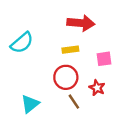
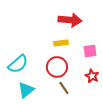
cyan semicircle: (22, 43) -> (18, 64), moved
red star: (97, 88) -> (92, 76), moved

